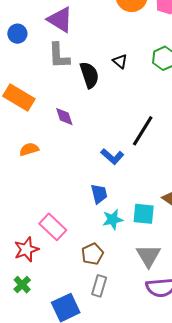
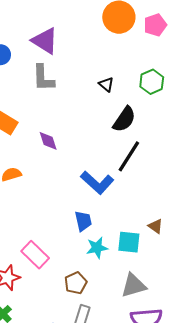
black semicircle: (89, 75) -> (124, 119), moved, turned 52
blue L-shape: (112, 156) -> (97, 183), size x1.4
gray triangle: (149, 256) -> (134, 285), turned 44

